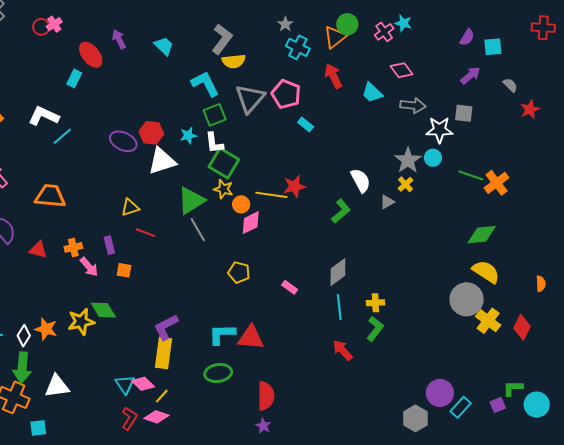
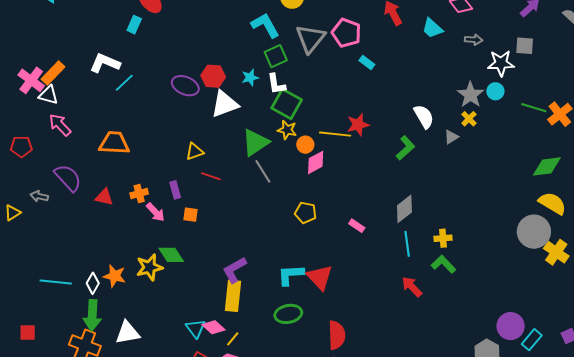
gray arrow: (413, 105) -> (474, 40), size x0.7
green L-shape: (375, 329) -> (443, 264), turned -80
red triangle: (251, 338) -> (320, 277), turned 44

